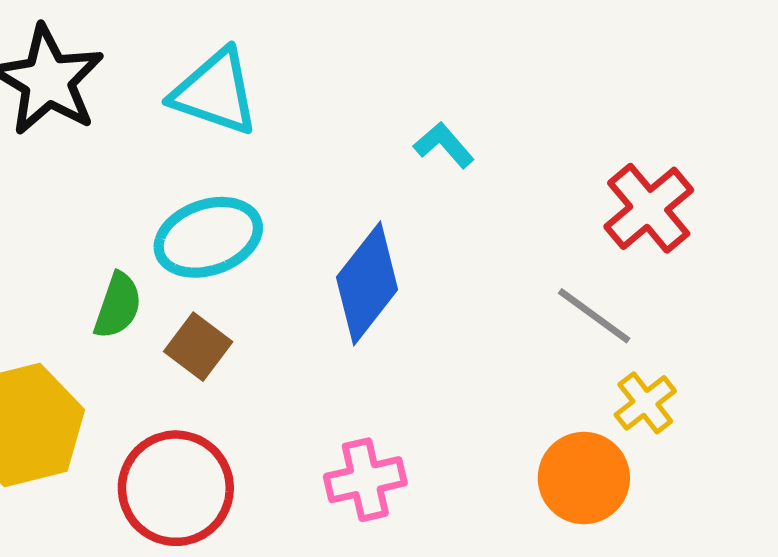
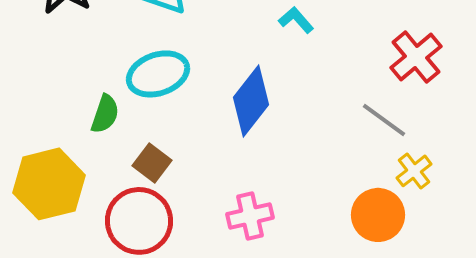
brown square: (198, 347) -> (152, 163), moved

